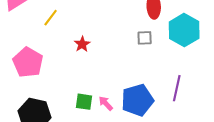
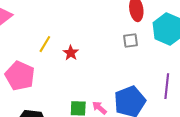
yellow line: (51, 18) -> (45, 44), moved

